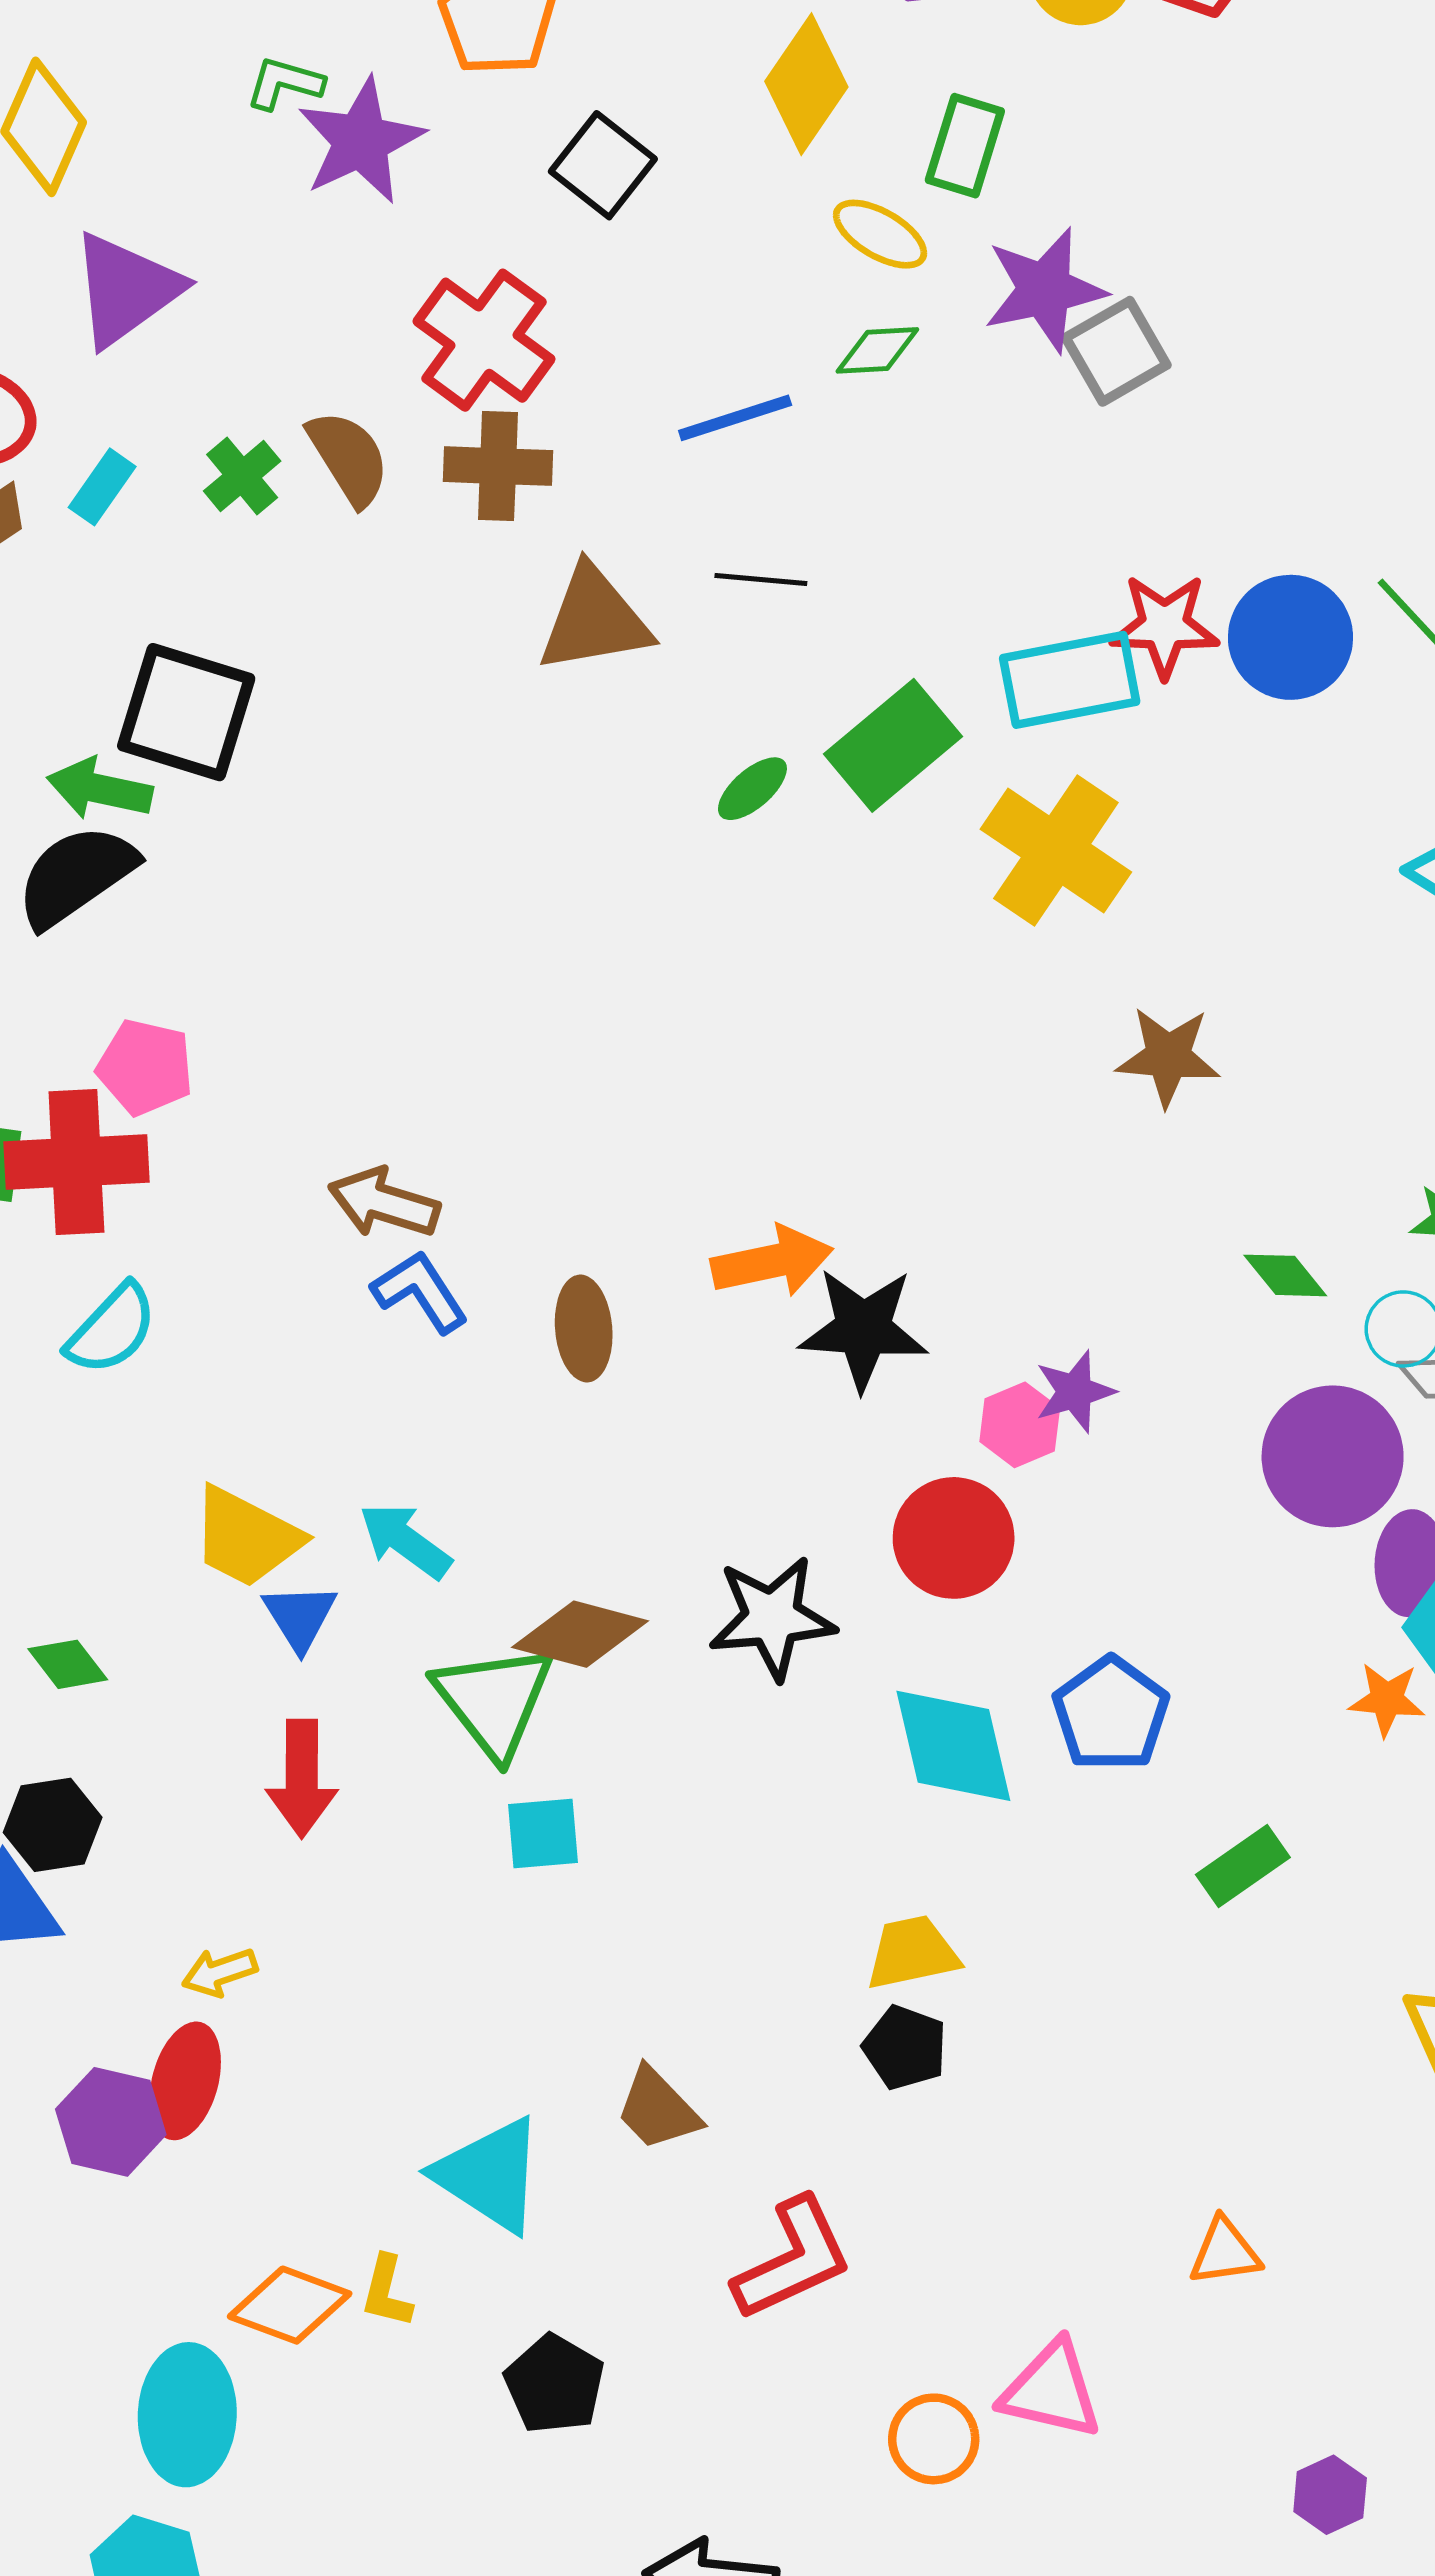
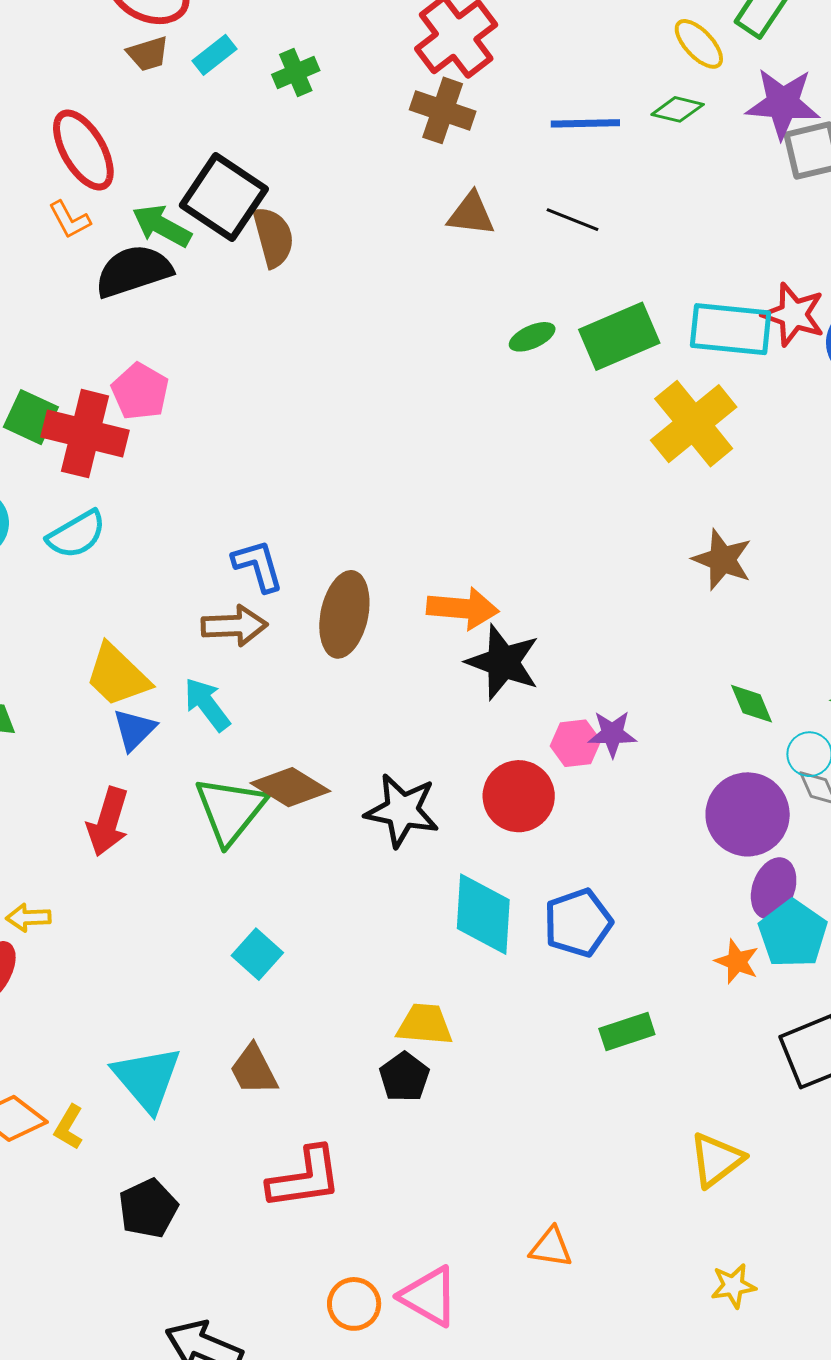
brown semicircle: (349, 458) -> (273, 237), moved
brown triangle: (594, 620) -> (471, 214), size x0.7
brown arrow: (384, 1203) -> (234, 626), moved, turned 144
brown ellipse: (584, 1329) -> (344, 614), size x1.4
cyan square: (543, 1834) -> (257, 954), moved, turned 30

